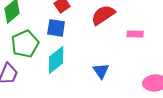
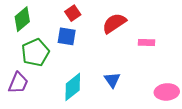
cyan diamond: (56, 60) -> (73, 87), moved

